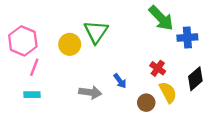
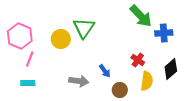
yellow semicircle: (168, 92) -> (147, 81), turned 36
brown circle: (146, 103) -> (120, 90), moved

